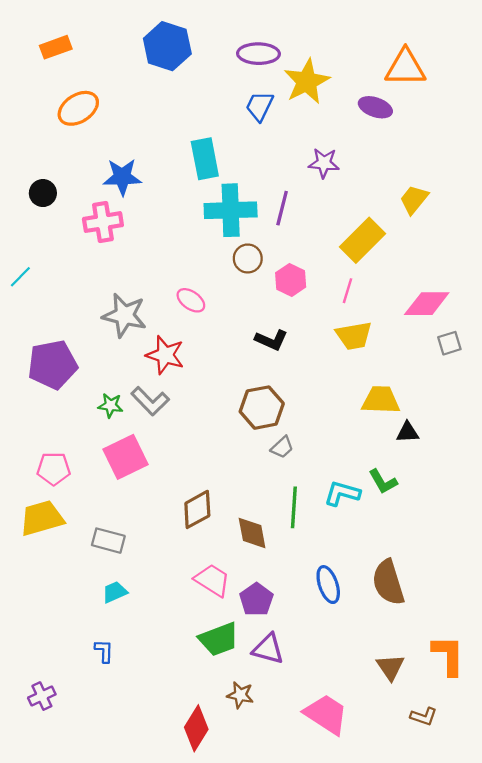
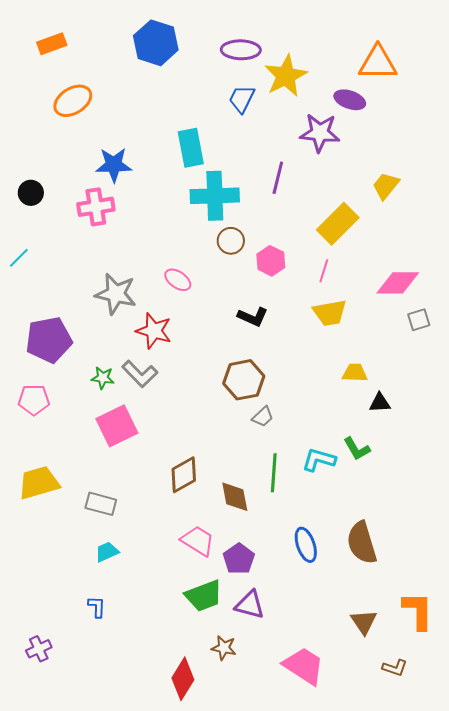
purple star: (324, 163) -> (320, 133), moved, size x1.4
black circle: (43, 193) -> (31, 193), moved
purple line: (282, 208) -> (278, 178), moved
yellow trapezoid: (381, 400) -> (355, 373), size x0.7
pink pentagon: (54, 469) -> (34, 400), moved

